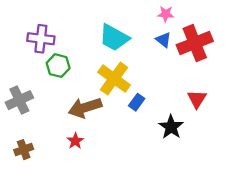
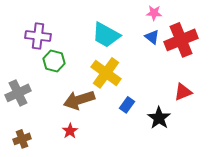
red triangle: (197, 99) -> (183, 92), turned 36
blue rectangle: (137, 102) -> (127, 105), moved

